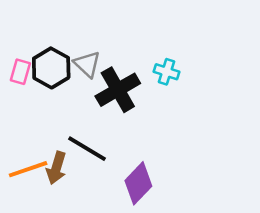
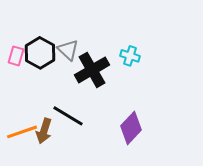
purple diamond: (138, 183) -> (131, 128), moved

